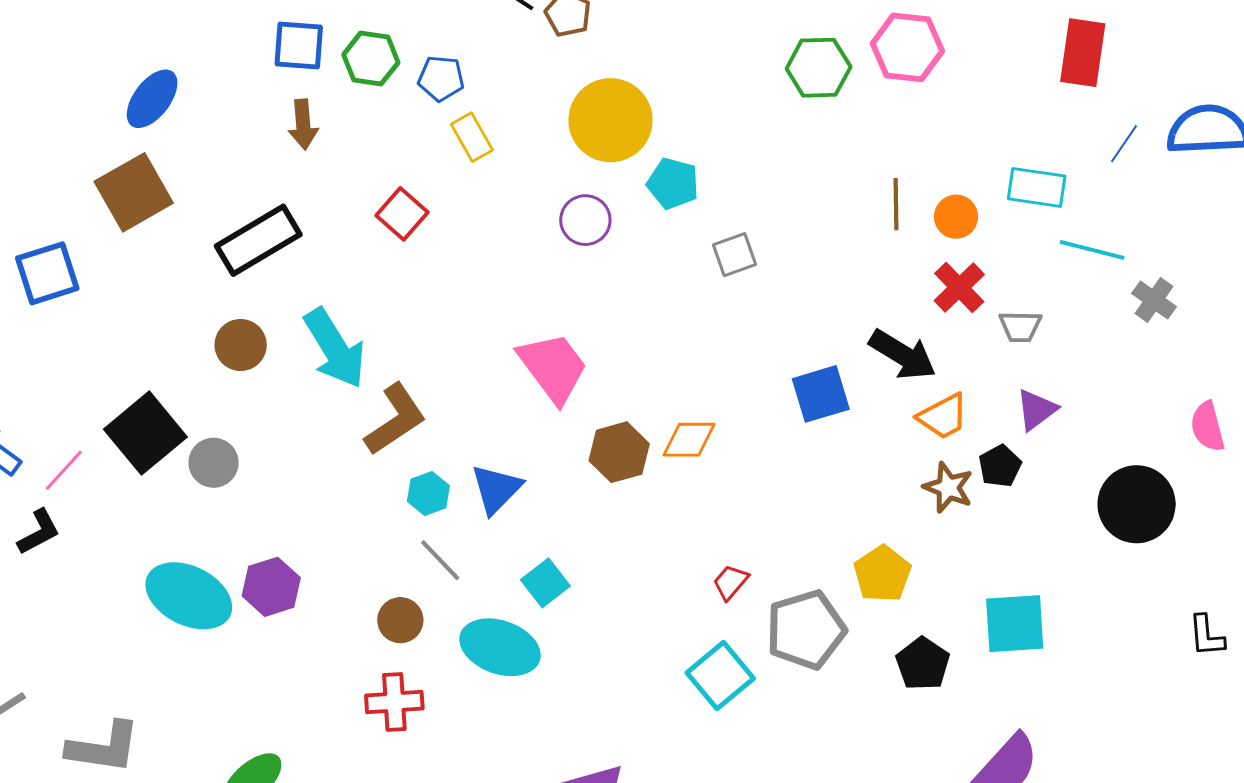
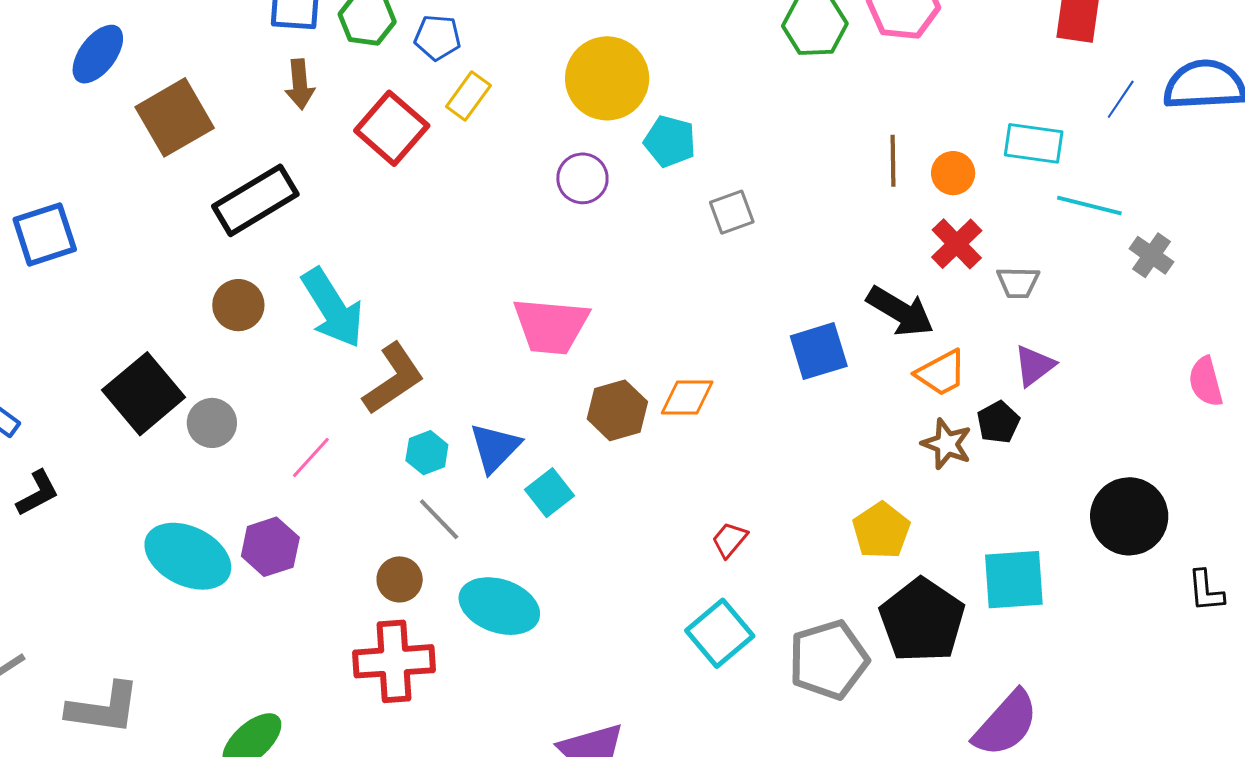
blue ellipse: (152, 99) -> (98, 54), moved
yellow rectangle: (472, 137) -> (468, 96), turned 66
brown square: (134, 192) -> (175, 117), moved
red square: (402, 214) -> (392, 128), moved, size x1.4
pink trapezoid: (553, 367) -> (551, 326), turned 132
pink line: (64, 470) -> (311, 458), moved
black circle: (1137, 504) -> (1129, 516), moved
cyan square: (545, 583) -> (549, 493), moved
gray pentagon: (806, 630) -> (829, 660), moved
black pentagon: (923, 664) -> (922, 620), size x1.6
red cross: (394, 702) -> (394, 661), size x1.4

